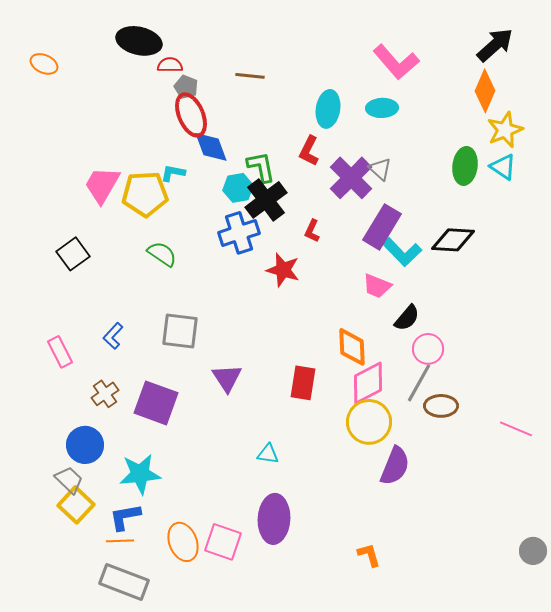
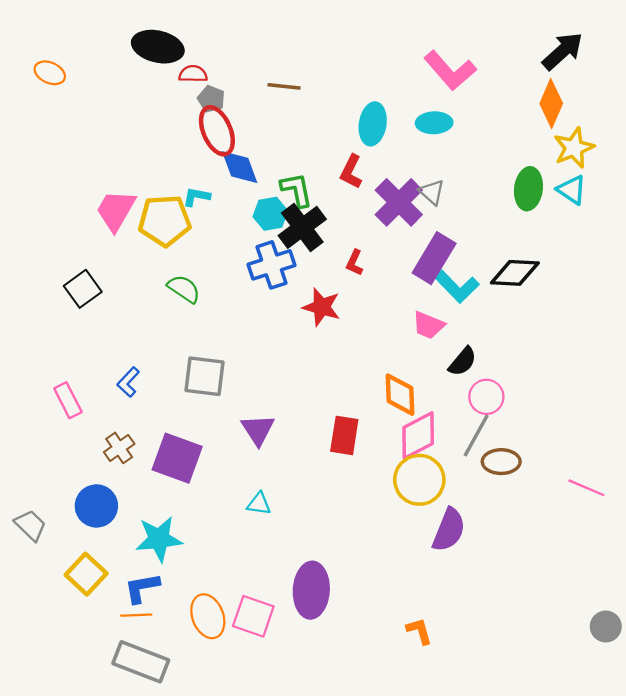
cyan triangle: (268, 454) -> (259, 504), moved
gray trapezoid: (69, 480) -> (30, 525), moved

